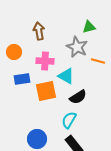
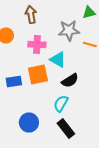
green triangle: (89, 27) -> (89, 12), moved
gray star: (77, 47) -> (69, 30), turned -30
blue rectangle: (22, 79) -> (14, 82), moved

